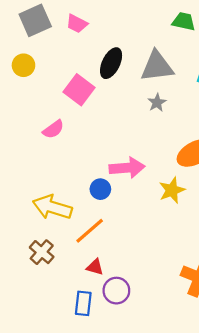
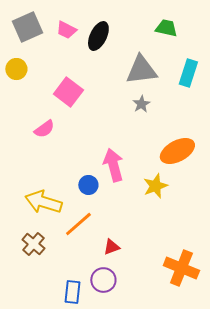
black ellipse: (111, 63) -> (98, 36), moved
pink arrow: (127, 168) -> (113, 165), turned -100
red triangle: (95, 267) -> (111, 247), moved, turned -36

